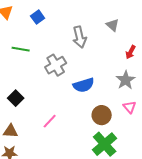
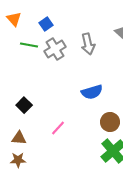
green line: (21, 49) -> (29, 45), moved
gray cross: (56, 65) -> (55, 49), moved

